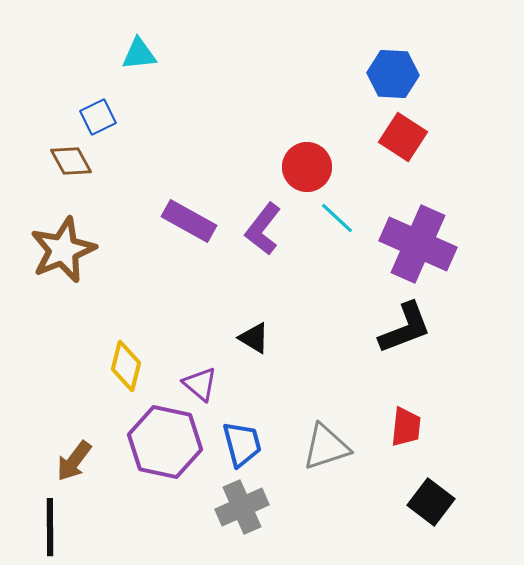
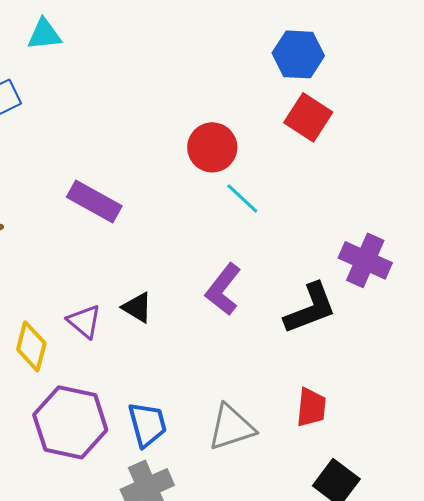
purple L-shape: (263, 229) -> (223, 289), moved
purple cross: (418, 244) -> (365, 260), moved, size x0.7
black triangle: (254, 338) -> (137, 307), moved
purple triangle: (200, 384) -> (84, 321), moved

